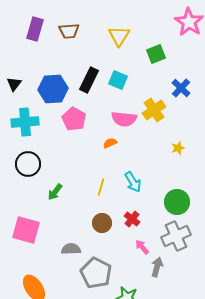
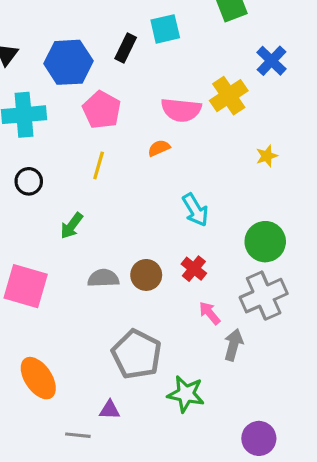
black rectangle: (89, 80) -> (126, 48), size x0.7
cyan square: (118, 80) -> (165, 29), moved, turned -36
black circle: (28, 164) -> (29, 181), size x0.7
yellow line: (101, 187) -> (99, 165), moved
gray semicircle: (71, 249) -> (103, 278), moved

